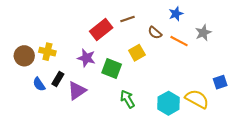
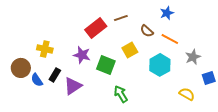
gray star: (203, 33) -> (193, 57), moved
brown circle: (24, 56) -> (21, 68), moved
yellow semicircle: (197, 99) -> (187, 94), size x0.7
cyan hexagon: (169, 103) -> (160, 65), moved

